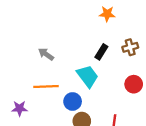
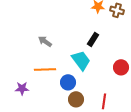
brown cross: (130, 47) -> (117, 10), moved, turned 32

